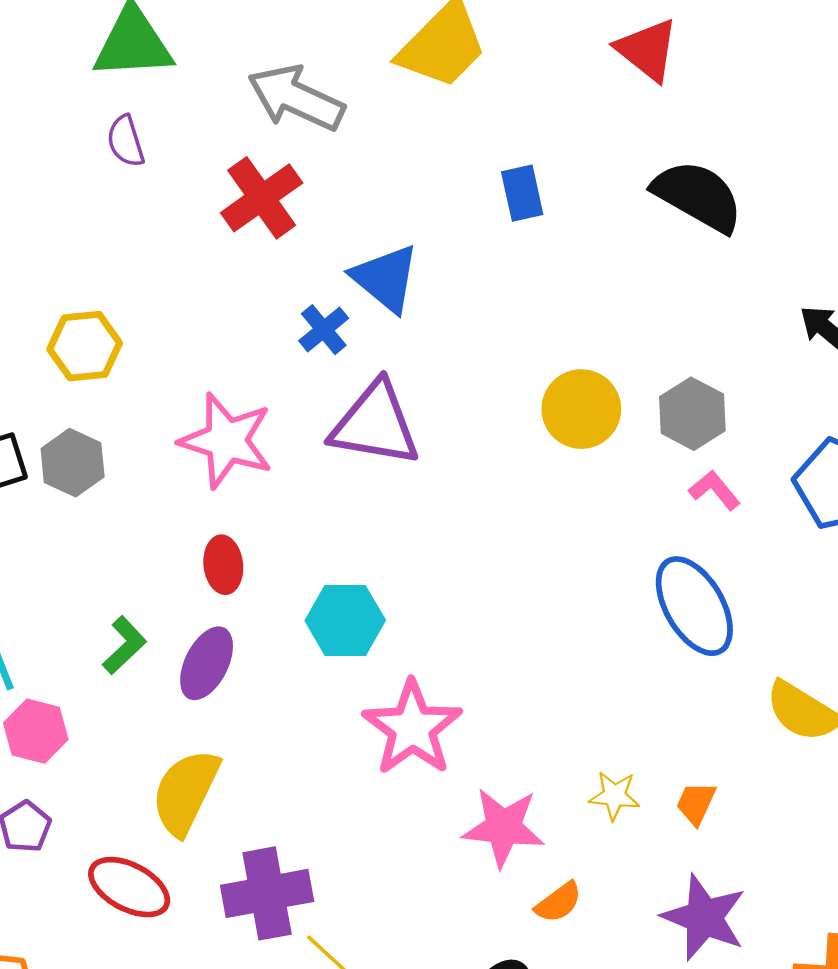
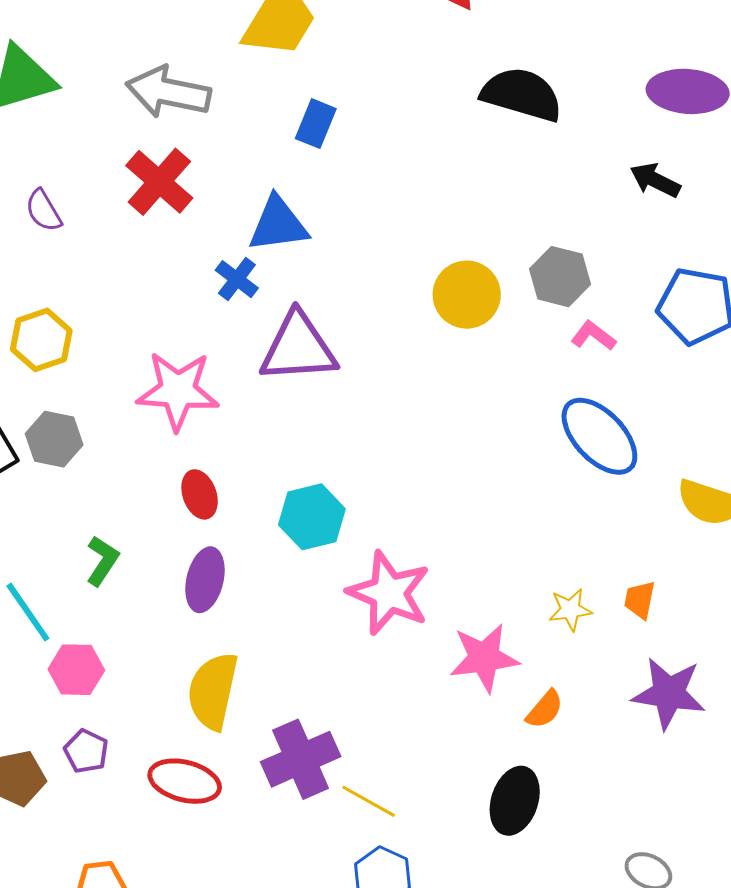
purple semicircle: (126, 141) -> (44, 211), moved
blue rectangle: (522, 193) -> (316, 124), moved, turned 48
blue triangle: (386, 278) -> (278, 224), turned -34
green L-shape: (124, 645) -> (102, 561), moved

